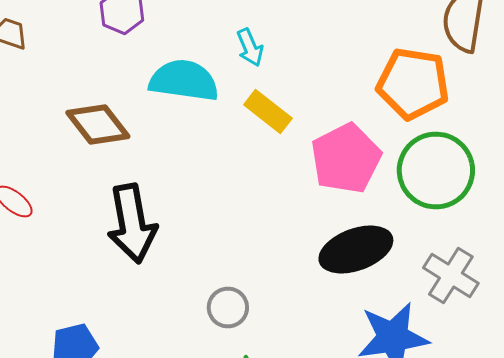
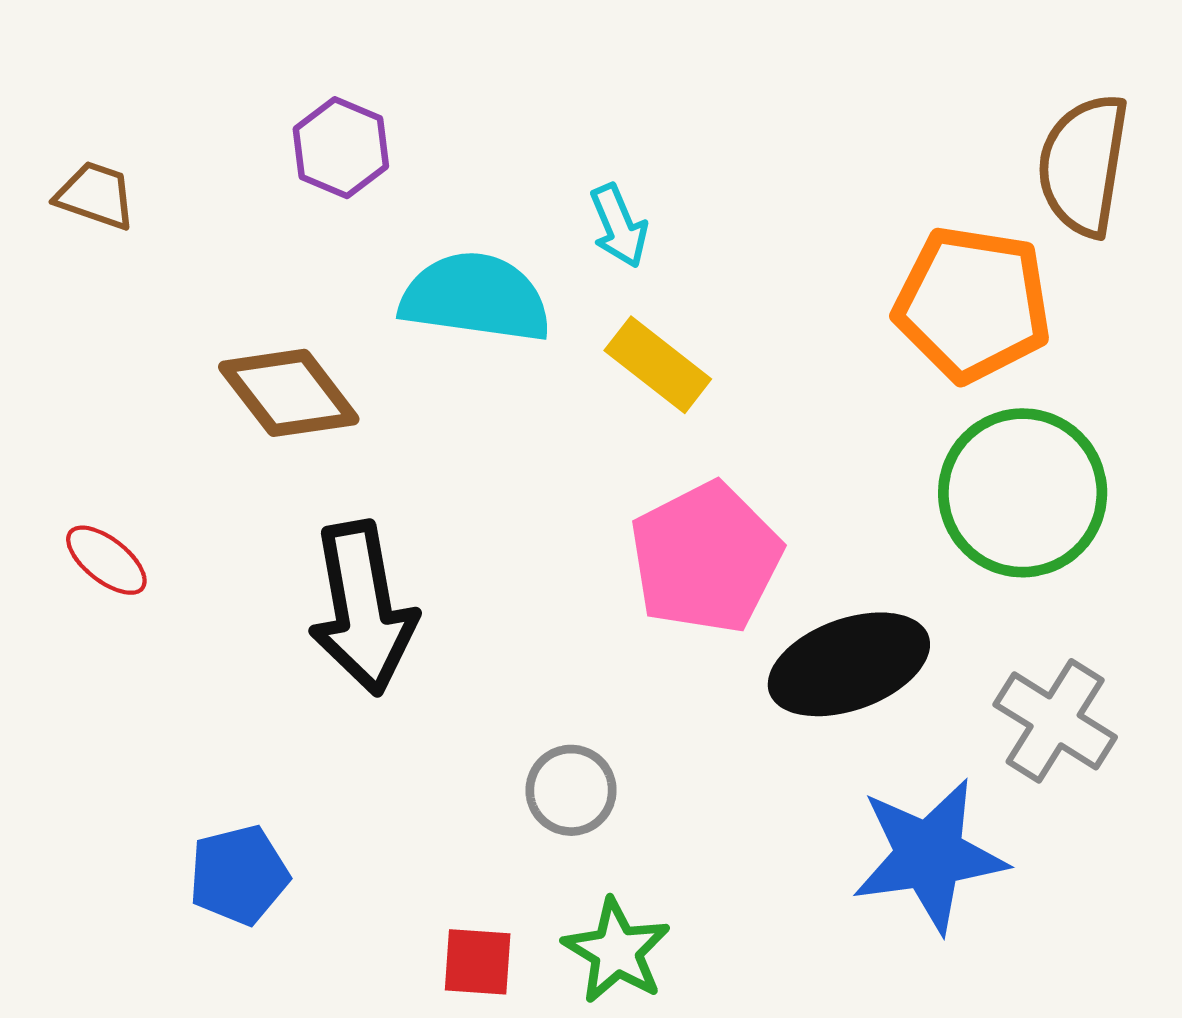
pink pentagon: (346, 158) -> (706, 558), moved

